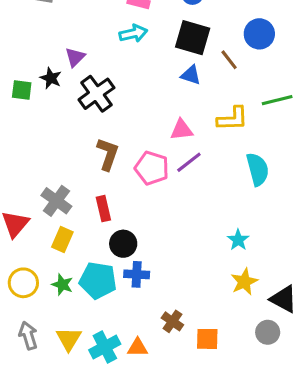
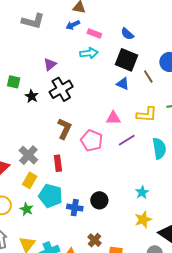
black star: (51, 78) -> (32, 96), moved
purple line: (189, 162) -> (127, 140), moved
black circle: (123, 244) -> (99, 200), moved
cyan pentagon: (98, 280) -> (51, 196), moved

